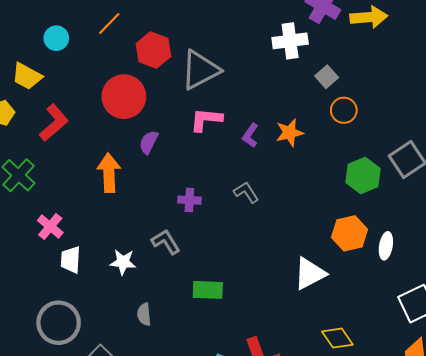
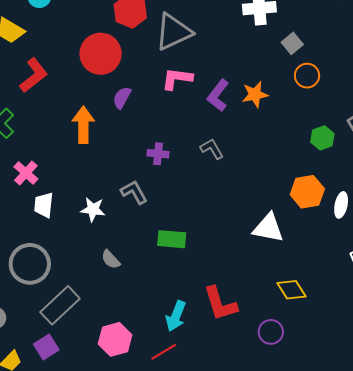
purple L-shape: (250, 135) -> (218, 95), size x1.4
green hexagon: (363, 176) -> (322, 138), size x0.7
white triangle: (310, 274) -> (268, 228), turned 36
gray semicircle: (144, 314) -> (111, 259), turned -40

